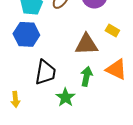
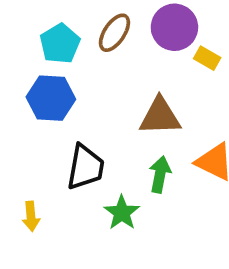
yellow rectangle: (112, 30) -> (207, 58), moved

